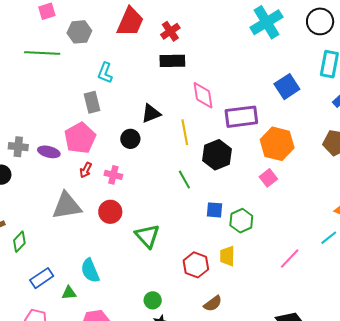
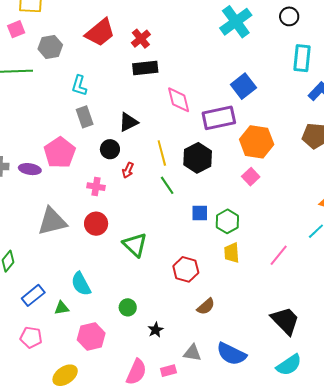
black circle: (320, 21) -> (289, 16), size x0.7
red trapezoid: (130, 22) -> (100, 33), turned 32
blue square: (287, 87) -> (243, 86), moved
gray rectangle: (92, 102) -> (85, 117), moved
yellow line: (185, 132) -> (162, 153), moved
red arrow: (86, 170) -> (128, 170), moved
yellow trapezoid: (227, 256) -> (232, 253), moved
green circle: (153, 300) -> (128, 307), moved

